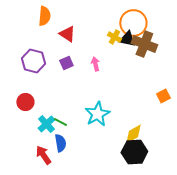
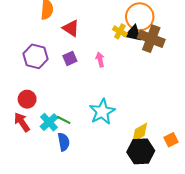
orange square: (163, 96) -> (171, 140), moved
red arrow: (43, 155) -> (22, 122), moved

